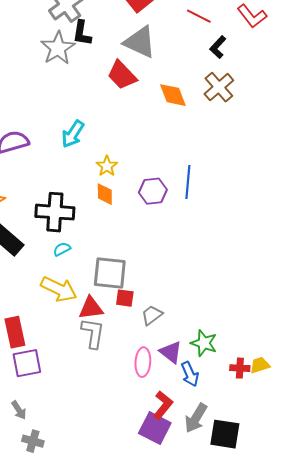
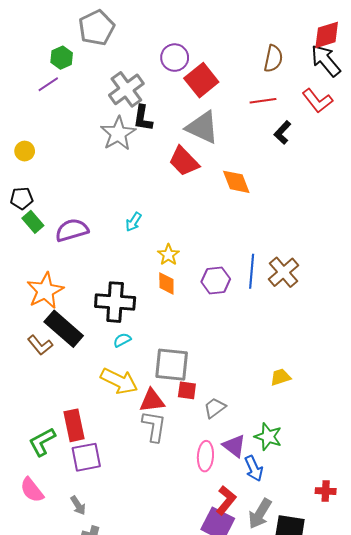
red line: (199, 16) -> (263, 101), turned -35
brown cross: (219, 87) -> (284, 272), moved
cyan arrow: (73, 134) -> (134, 222), size x0.7
yellow trapezoid: (260, 365) -> (280, 377), moved
red cross: (240, 368) -> (326, 491), moved

